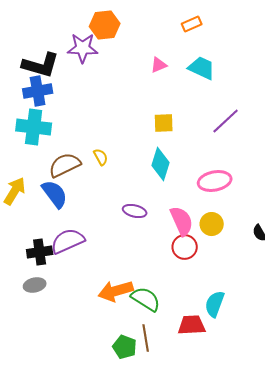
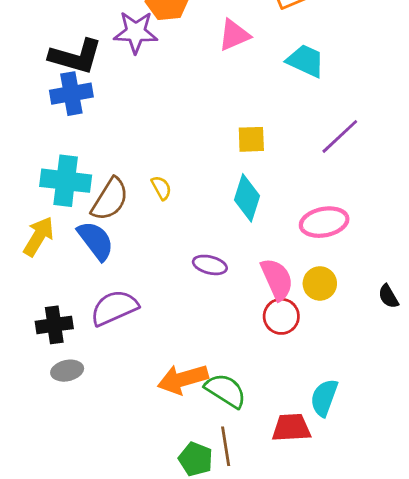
pink triangle: (159, 65) -> (234, 35), moved, size x1.4
cyan cross: (34, 127) -> (66, 181), moved
brown semicircle: (65, 165) -> (110, 199), turned 148
black cross: (40, 252) -> (54, 325), moved

